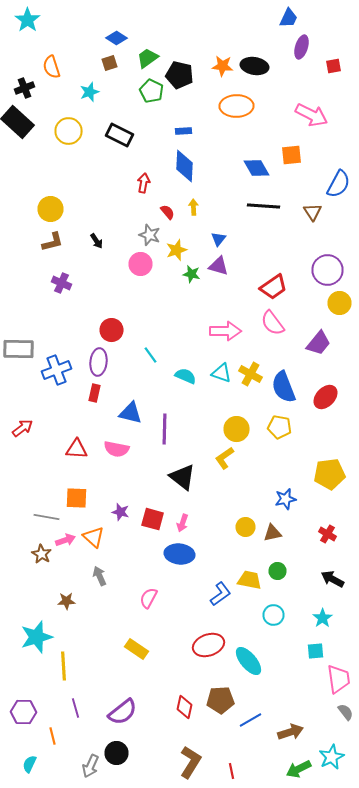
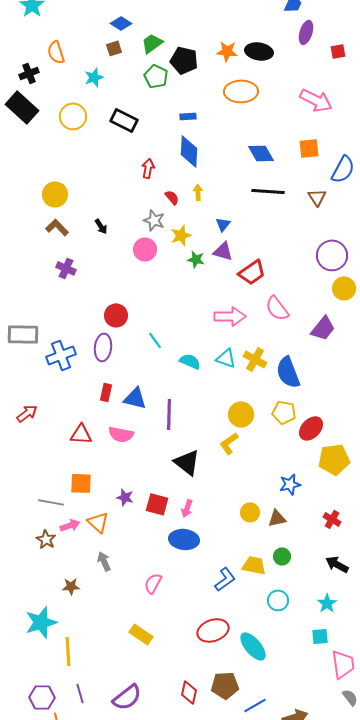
orange square: (292, 155) -> (309, 148), moved
brown L-shape: (52, 242) -> (57, 227), turned -120
red trapezoid: (274, 287) -> (252, 272), moved
red rectangle: (94, 393) -> (106, 392), moved
red ellipse: (326, 397) -> (311, 428), moved
purple hexagon: (24, 712) -> (42, 697), moved

